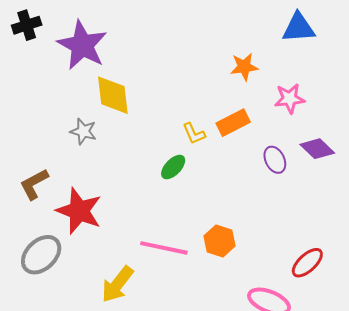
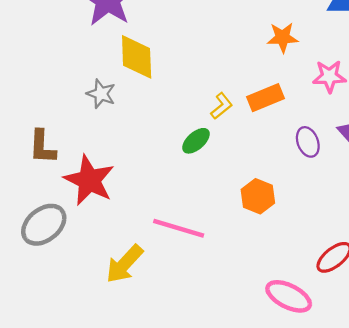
yellow L-shape: (194, 133) -> (222, 106), turned -110
brown L-shape: (34, 184) -> (42, 147), turned -64
orange hexagon: (220, 241) -> (258, 196), moved

